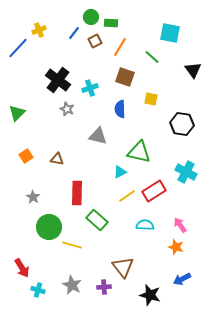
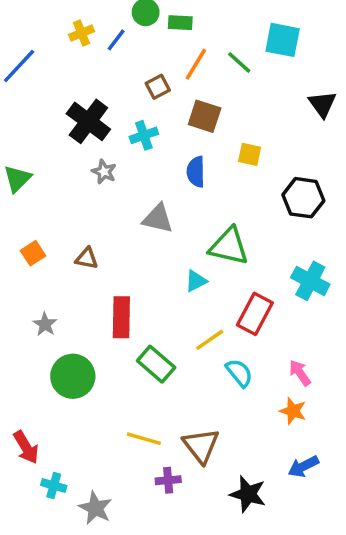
yellow cross: (39, 30) -> (81, 33), moved
brown square: (95, 41) -> (158, 87), moved
green line: (152, 57) -> (239, 63), moved
red rectangle: (154, 191) -> (255, 314), turned -30
yellow line: (127, 196) -> (210, 340), moved
cyan semicircle: (145, 225) -> (239, 373), turned 48
yellow line: (72, 245) -> (144, 439), moved
gray star: (72, 285) -> (95, 508), moved

